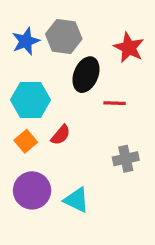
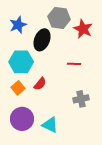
gray hexagon: (64, 37) -> (59, 18), moved
black ellipse: (86, 75) -> (42, 40), moved

